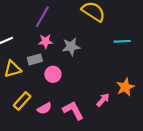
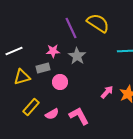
purple line: (42, 17) -> (71, 28), moved, turned -55
gray star: (71, 47) -> (77, 56), turned -30
pink arrow: (103, 100) -> (107, 92), moved

